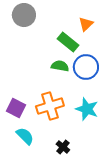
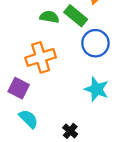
green semicircle: (60, 66) -> (49, 17), moved
orange cross: (50, 106) -> (41, 57), moved

